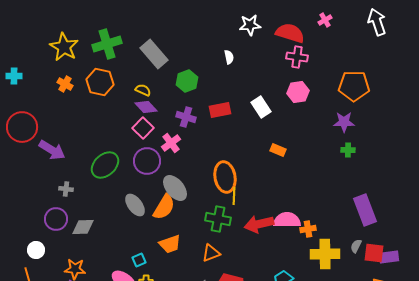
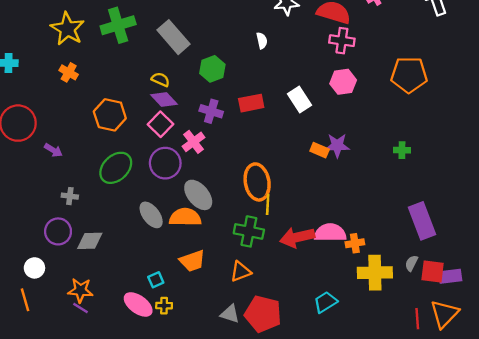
orange hexagon: (100, 82) -> (110, 115), moved
purple star: (344, 122) -> (337, 145), moved
purple arrow: (52, 150) -> (53, 150), size x0.6
orange semicircle: (164, 207) -> (185, 217), turned -120

